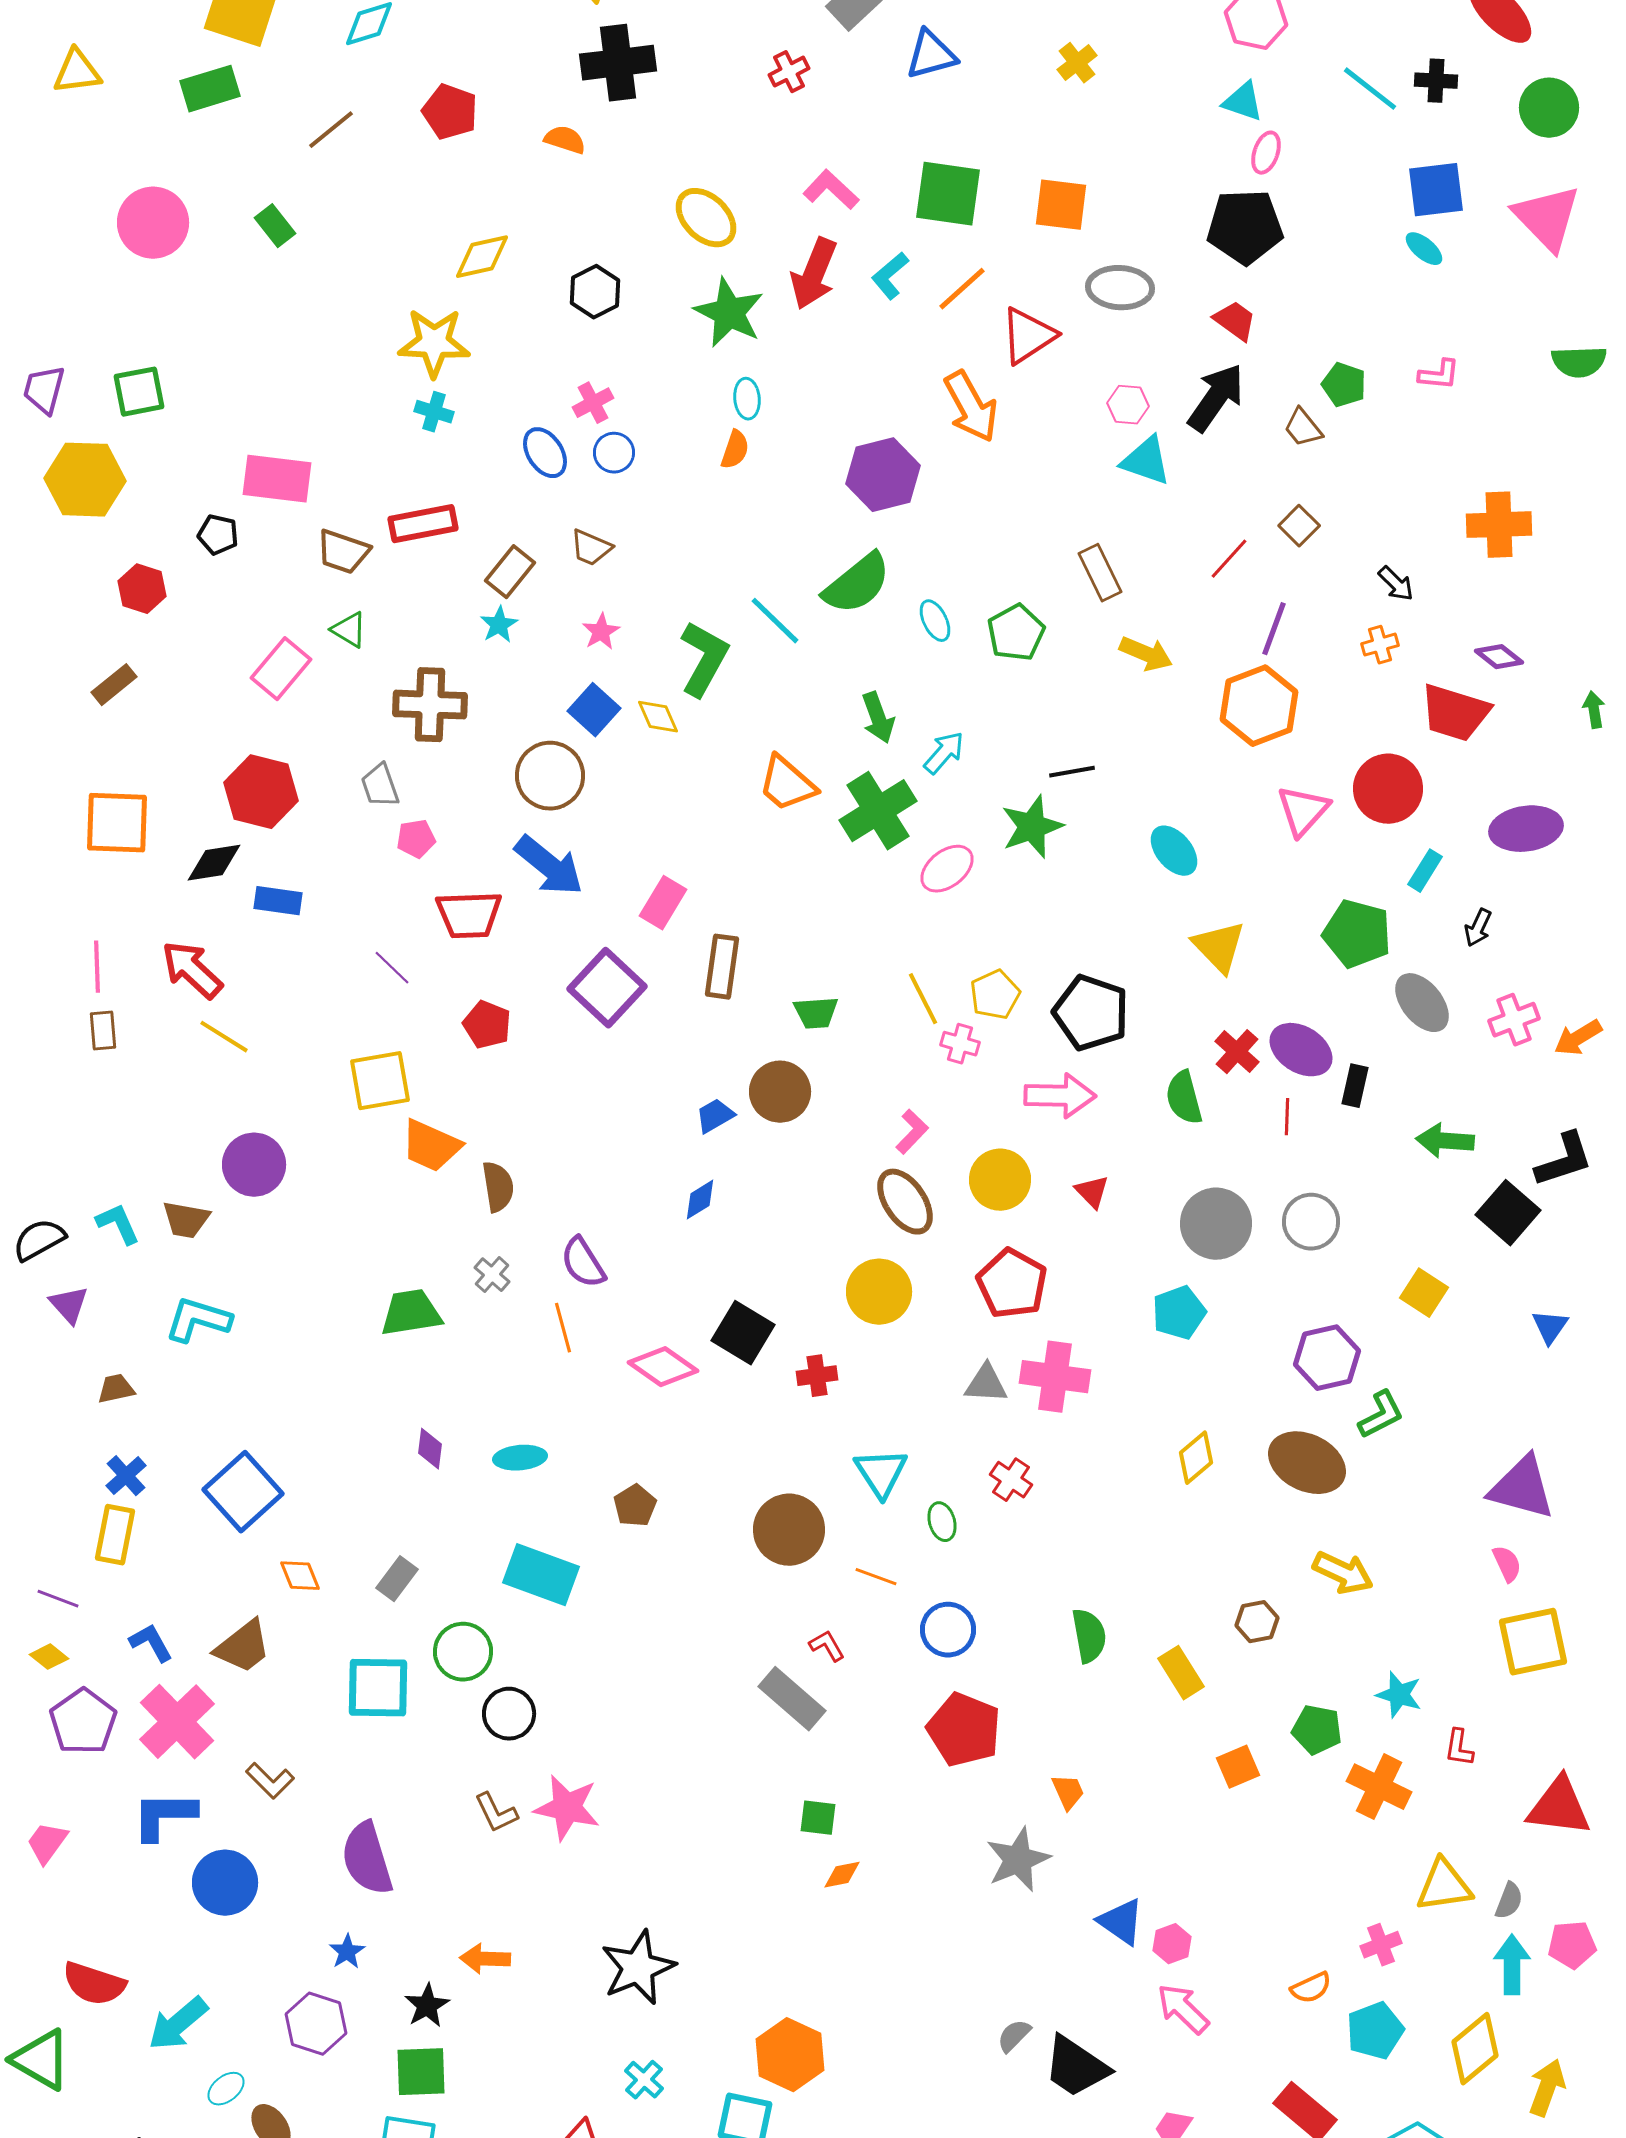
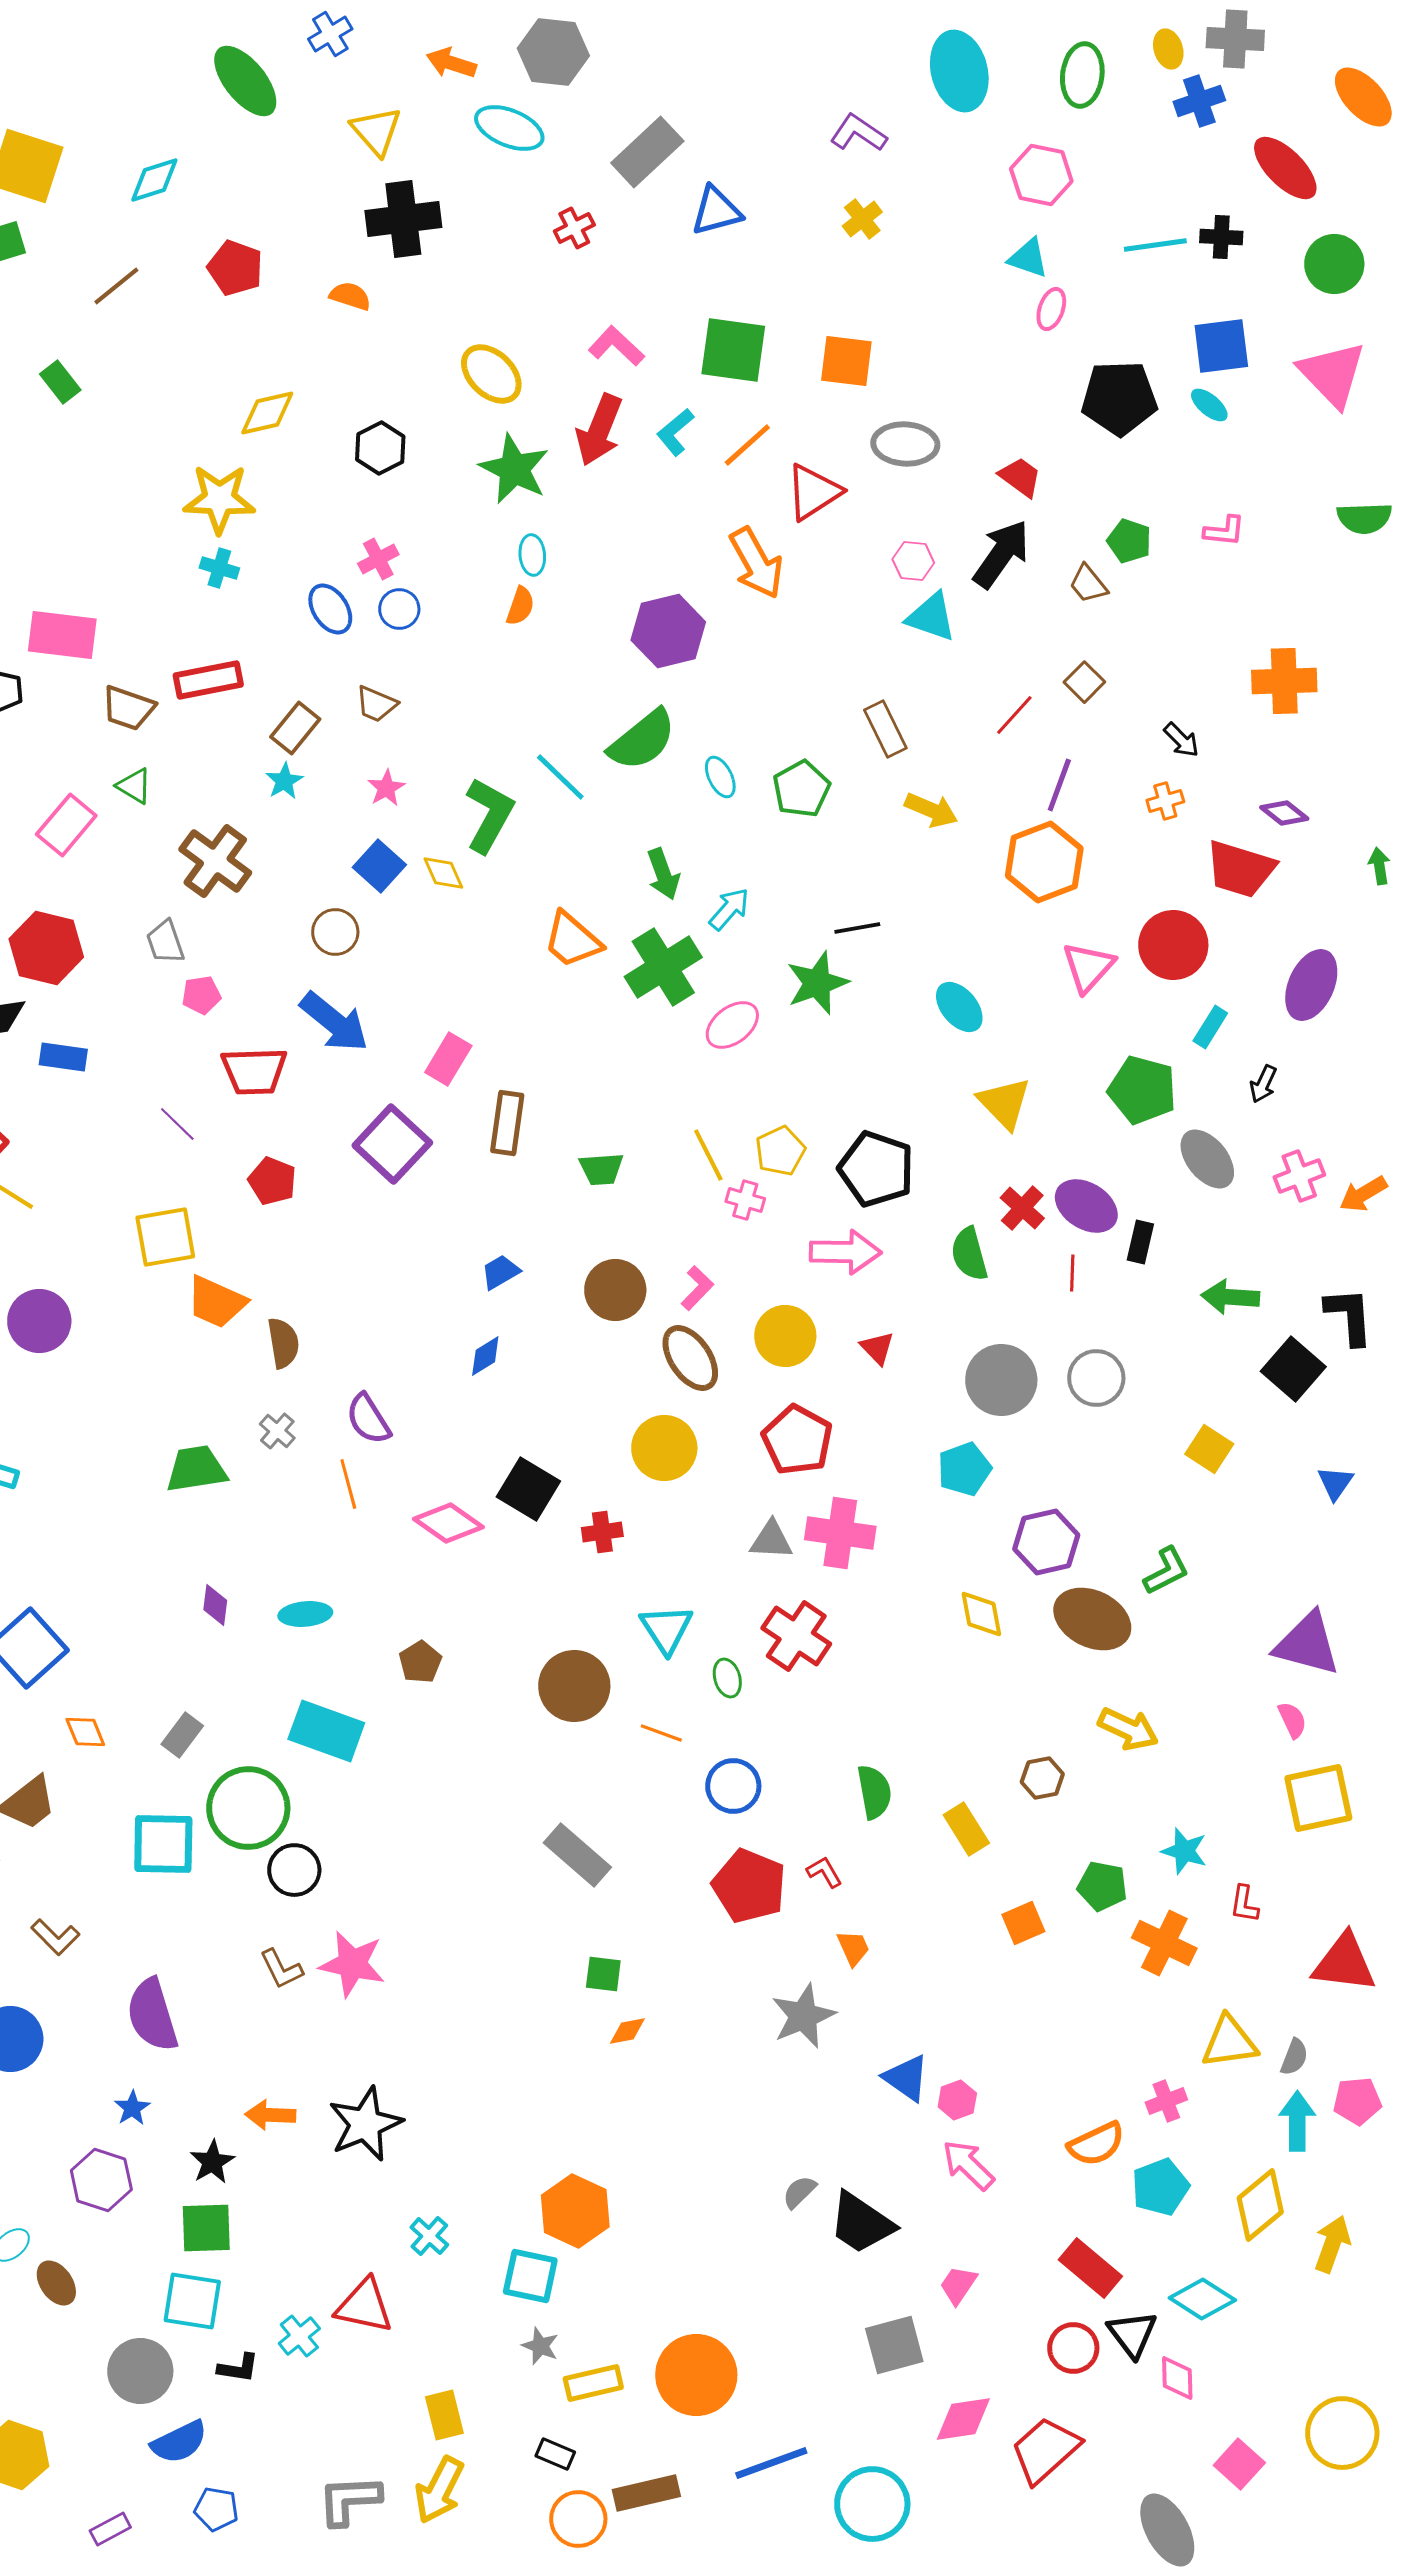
cyan line: (1370, 89) -> (1155, 245), turned -46
black pentagon: (1245, 227) -> (1119, 398), moved
brown cross: (430, 705) -> (215, 861), turned 34
brown circle: (550, 776) -> (335, 932), size x0.7
purple ellipse: (1526, 829) -> (1311, 985), turned -58
brown circle: (780, 1092) -> (615, 1290), moved
black L-shape: (1564, 1160) -> (1349, 1316), turned -76
purple hexagon: (1327, 1358) -> (1046, 1542), moved
yellow diamond: (1196, 1458) -> (981, 1614), turned -60
red cross: (1011, 1480) -> (796, 1636), size x1.6
red L-shape: (827, 1646) -> (824, 1872), moved
green circle: (463, 1652) -> (248, 1808), size x1.4
black star: (638, 1968) -> (365, 2124), moved
orange semicircle: (1311, 1988) -> (1096, 2144), size x1.4

